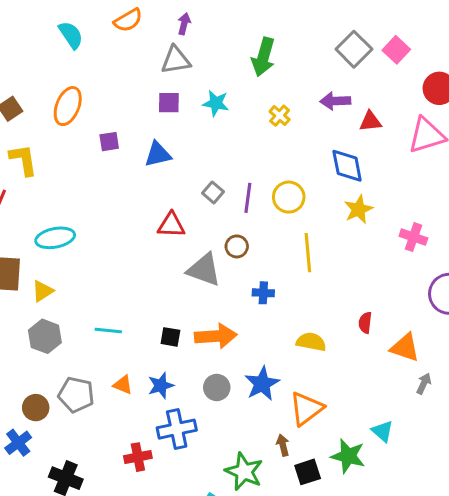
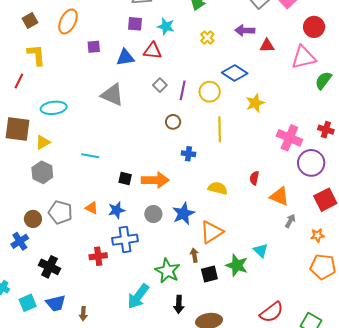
blue diamond: (347, 166) -> (235, 73), moved, turned -50
red triangle: (171, 225) -> (153, 51), moved
pink cross: (413, 237) -> (289, 138), moved, size x1.4
gray triangle: (204, 270) -> (112, 95), moved
cyan line: (108, 331) -> (90, 156), moved

